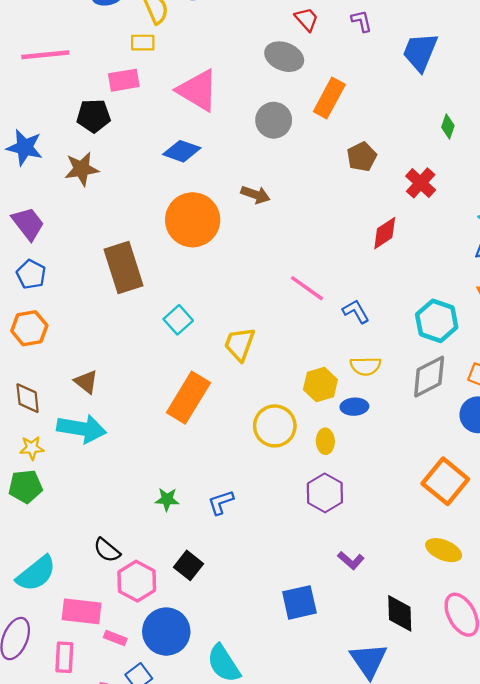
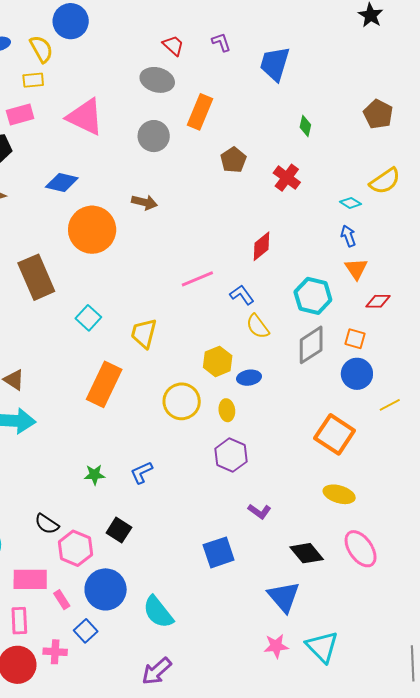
blue diamond: (182, 151) -> (62, 182), moved
red diamond: (385, 233) -> (262, 246), moved
pink line: (307, 288) -> (197, 279), turned -52
yellow semicircle: (365, 366) -> (258, 326), moved, turned 60
black diamond: (400, 613) -> (307, 553), turned -32
pink rectangle: (115, 638) -> (62, 600), turned 42

